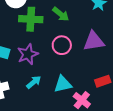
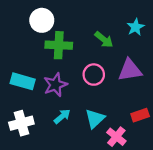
green arrow: (61, 14) -> (104, 40), moved
cyan triangle: (63, 84) -> (95, 119), turned -30

